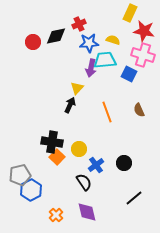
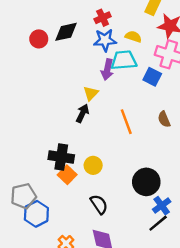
red cross: (79, 24) -> (103, 18), moved
black circle: (124, 163) -> (146, 182), size x1.5
blue cross: (96, 165) -> (162, 206), moved

